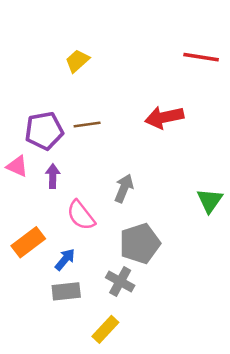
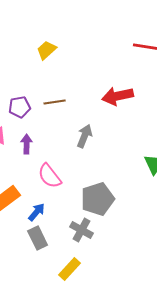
purple pentagon: (44, 131) -> (20, 107), size x0.7
gray arrow: (124, 188) -> (85, 136), moved
gray rectangle: (66, 291) -> (38, 238), turned 70

